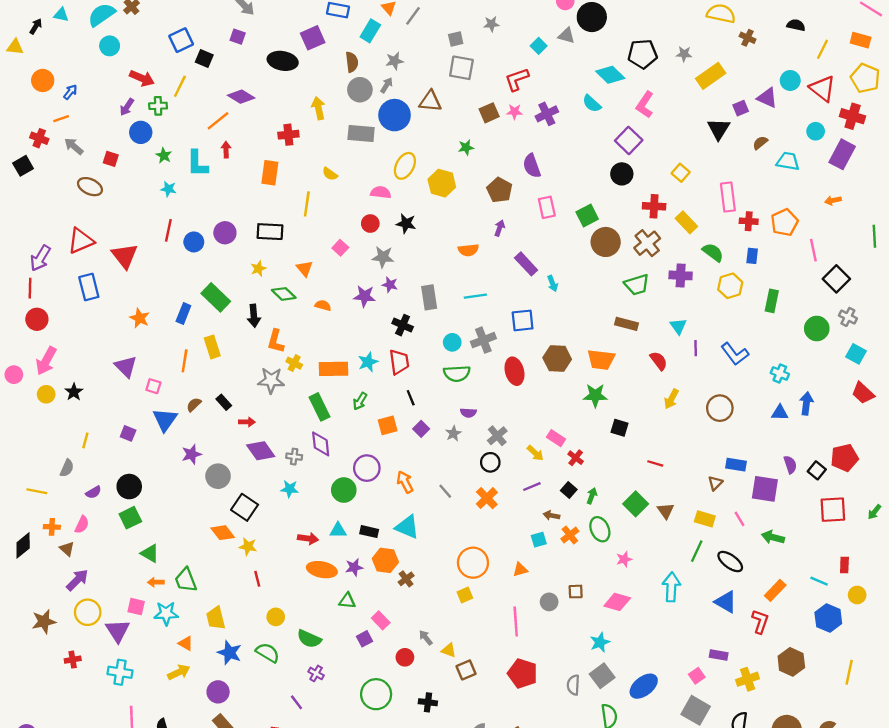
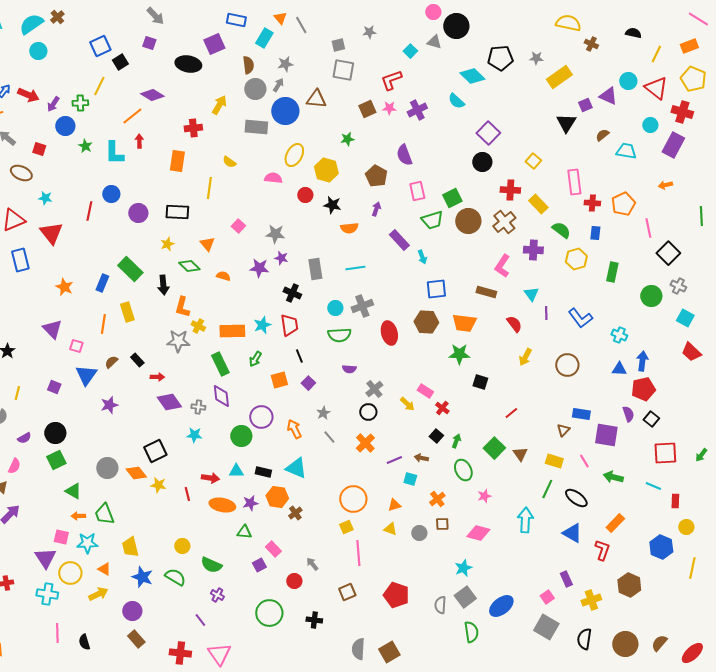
gray line: (413, 16) -> (301, 25), turned -66
orange rectangle: (861, 40) -> (689, 46), turned -36
black square: (204, 59) -> (120, 62), turned 35
red arrow: (142, 78) -> (28, 95), moved
pink L-shape: (645, 105) -> (502, 266), moved
yellow arrow: (318, 108) -> (219, 105), turned 42
cyan star: (168, 189) -> (45, 198), moved
red circle: (370, 224) -> (305, 195), moved
black star: (406, 224) -> (332, 205), moved
blue circle: (194, 242) -> (111, 194), moved
green trapezoid: (637, 285) -> (432, 220), moved
blue square: (523, 320) -> (436, 289), moved
gray star: (453, 433) -> (323, 413), moved
red pentagon: (844, 458) -> (643, 389), moved
red line: (655, 463) -> (511, 413), turned -56
gray circle: (218, 476) -> (107, 468), moved
purple line: (532, 487) -> (394, 460), moved
black square: (245, 507) -> (155, 451), turned 30
orange cross: (570, 535) -> (437, 499), moved
cyan square: (539, 540) -> (410, 479), turned 32
red line: (257, 579) -> (187, 494), moved
cyan line: (819, 581) -> (653, 486), moved
yellow circle: (88, 612) -> (70, 573), moved
pink line: (516, 622) -> (358, 553), moved
yellow triangle: (449, 650) -> (390, 529), moved
purple rectangle: (719, 655) -> (566, 579), turned 56
yellow line: (849, 672) -> (692, 568), moved

